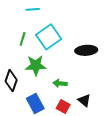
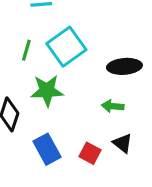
green arrow: (60, 83) -> (113, 106), moved

